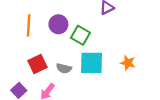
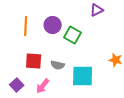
cyan square: (91, 63) -> (83, 76), moved
red square: (37, 64) -> (34, 61), turned 30

